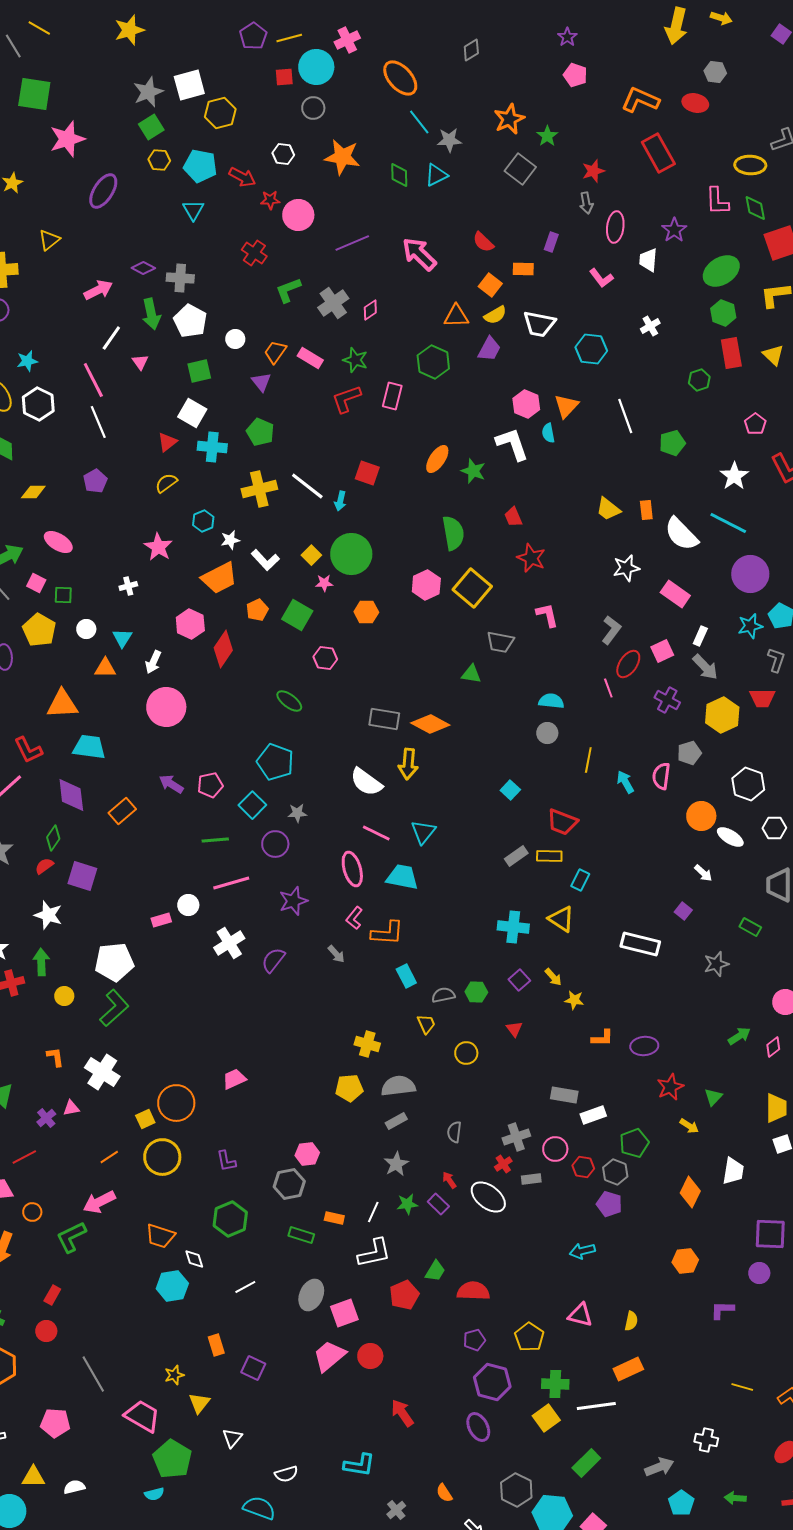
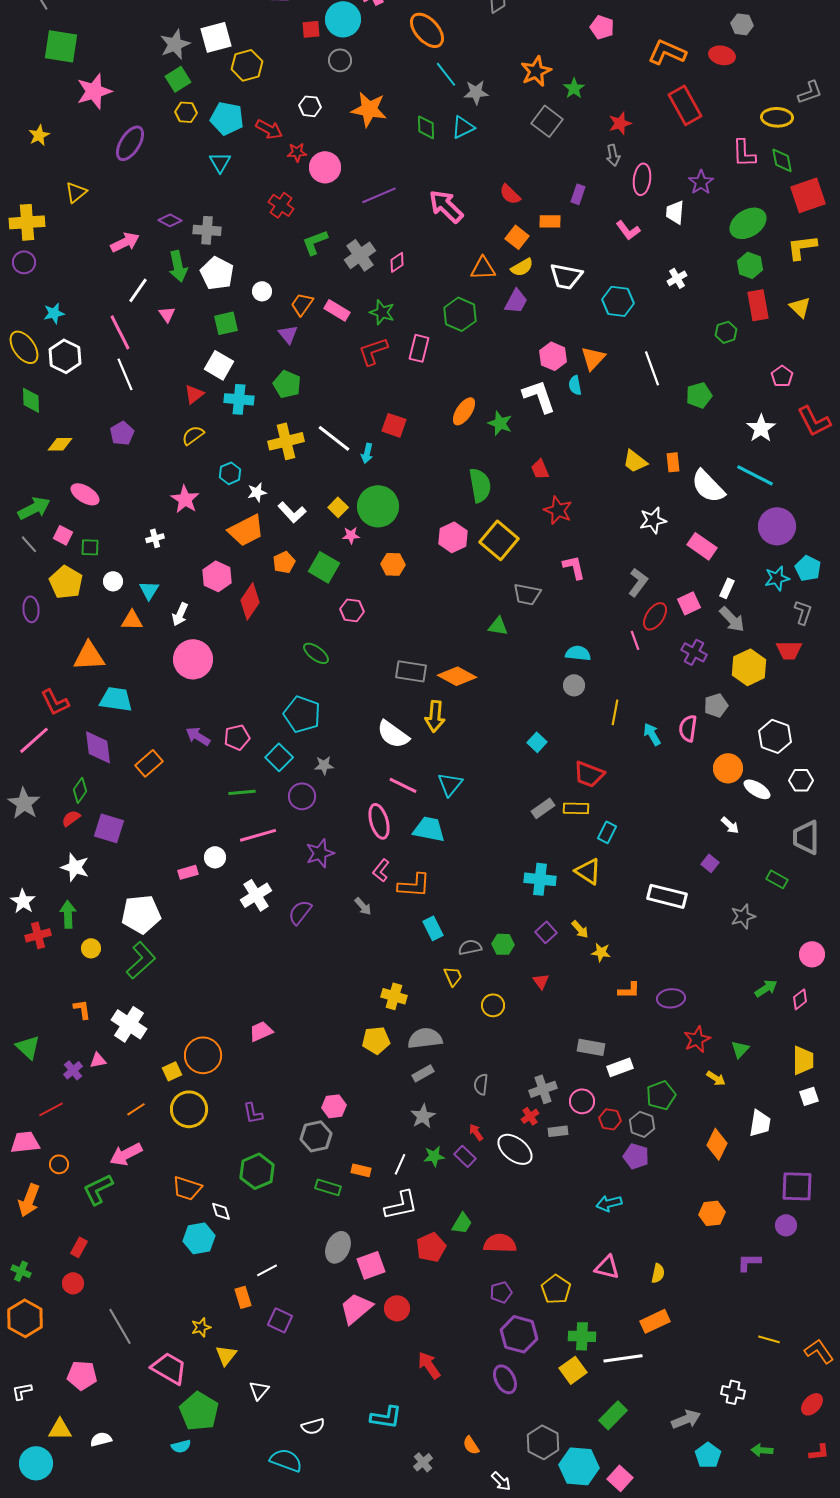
white line: (245, 1287) -> (267, 1270), moved

